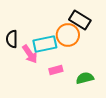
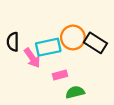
black rectangle: (80, 20) -> (95, 43), moved
green semicircle: (85, 78) -> (75, 92), moved

